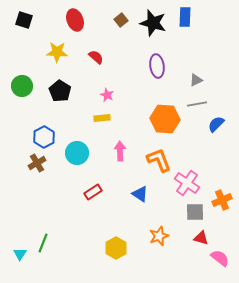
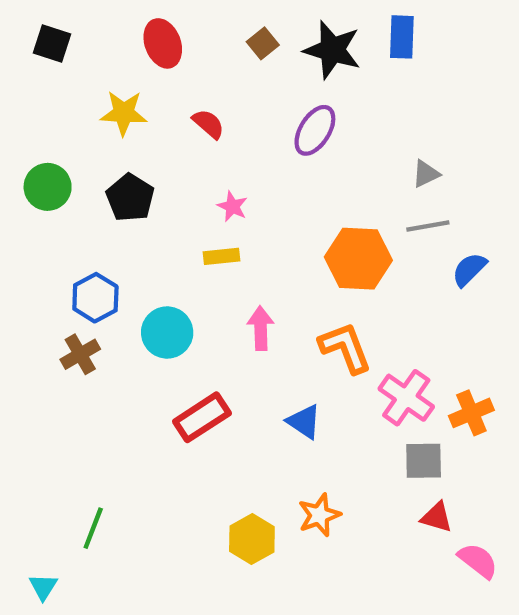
purple ellipse: (157, 66) -> (315, 130), moved, turned 40
red rectangle: (93, 192) -> (202, 417), size x1.4
orange cross: (222, 200) -> (471, 413), moved
orange star: (159, 236) -> (319, 515), moved
cyan triangle: (20, 254) -> (43, 587), moved

